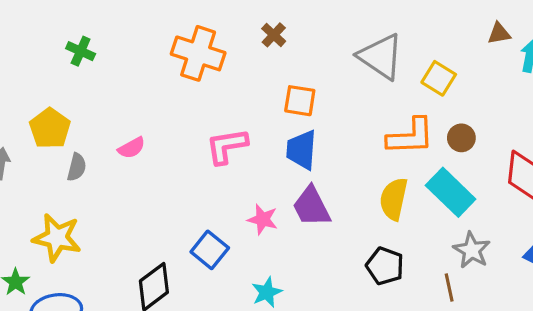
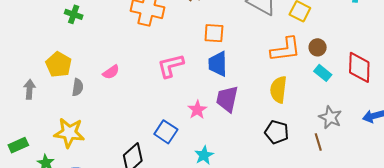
cyan rectangle: (451, 192) -> (323, 73), moved, size x0.6
purple trapezoid: (311, 207) -> (227, 99), turned 44
pink star: (263, 219) -> (197, 110), turned 30

